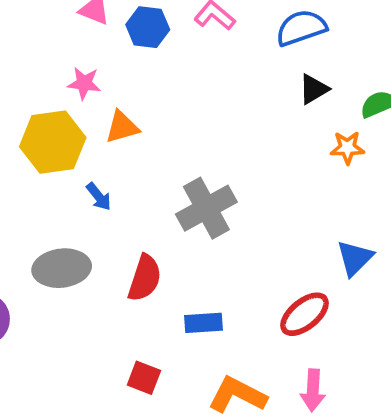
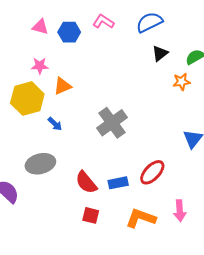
red semicircle: (145, 278) -> (86, 182), moved, turned 130
red ellipse: (305, 314) -> (152, 172), moved

